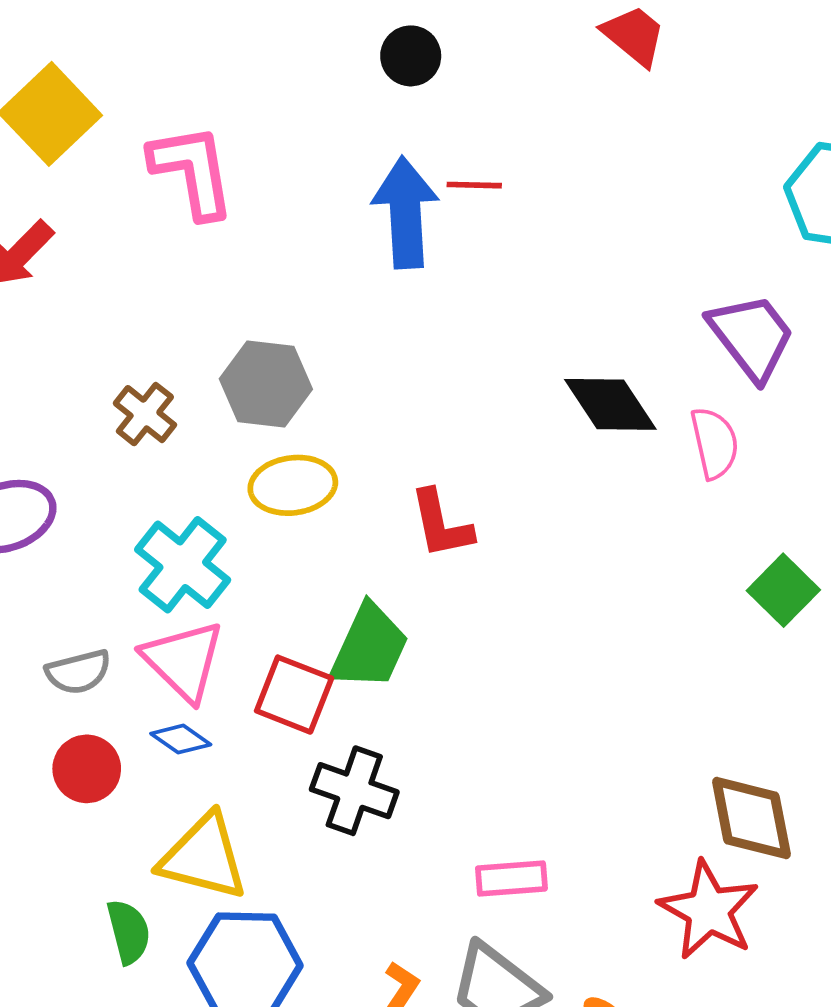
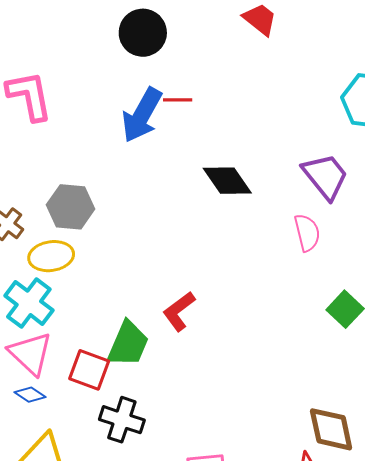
black circle: (411, 56) -> (143, 33), size x1.5
blue arrow: (405, 212) -> (142, 115), turned -146
black diamond: (610, 404) -> (227, 181), moved
yellow ellipse: (293, 485) -> (51, 256), moved
red L-shape: (441, 524) -> (179, 311), moved, turned 66

